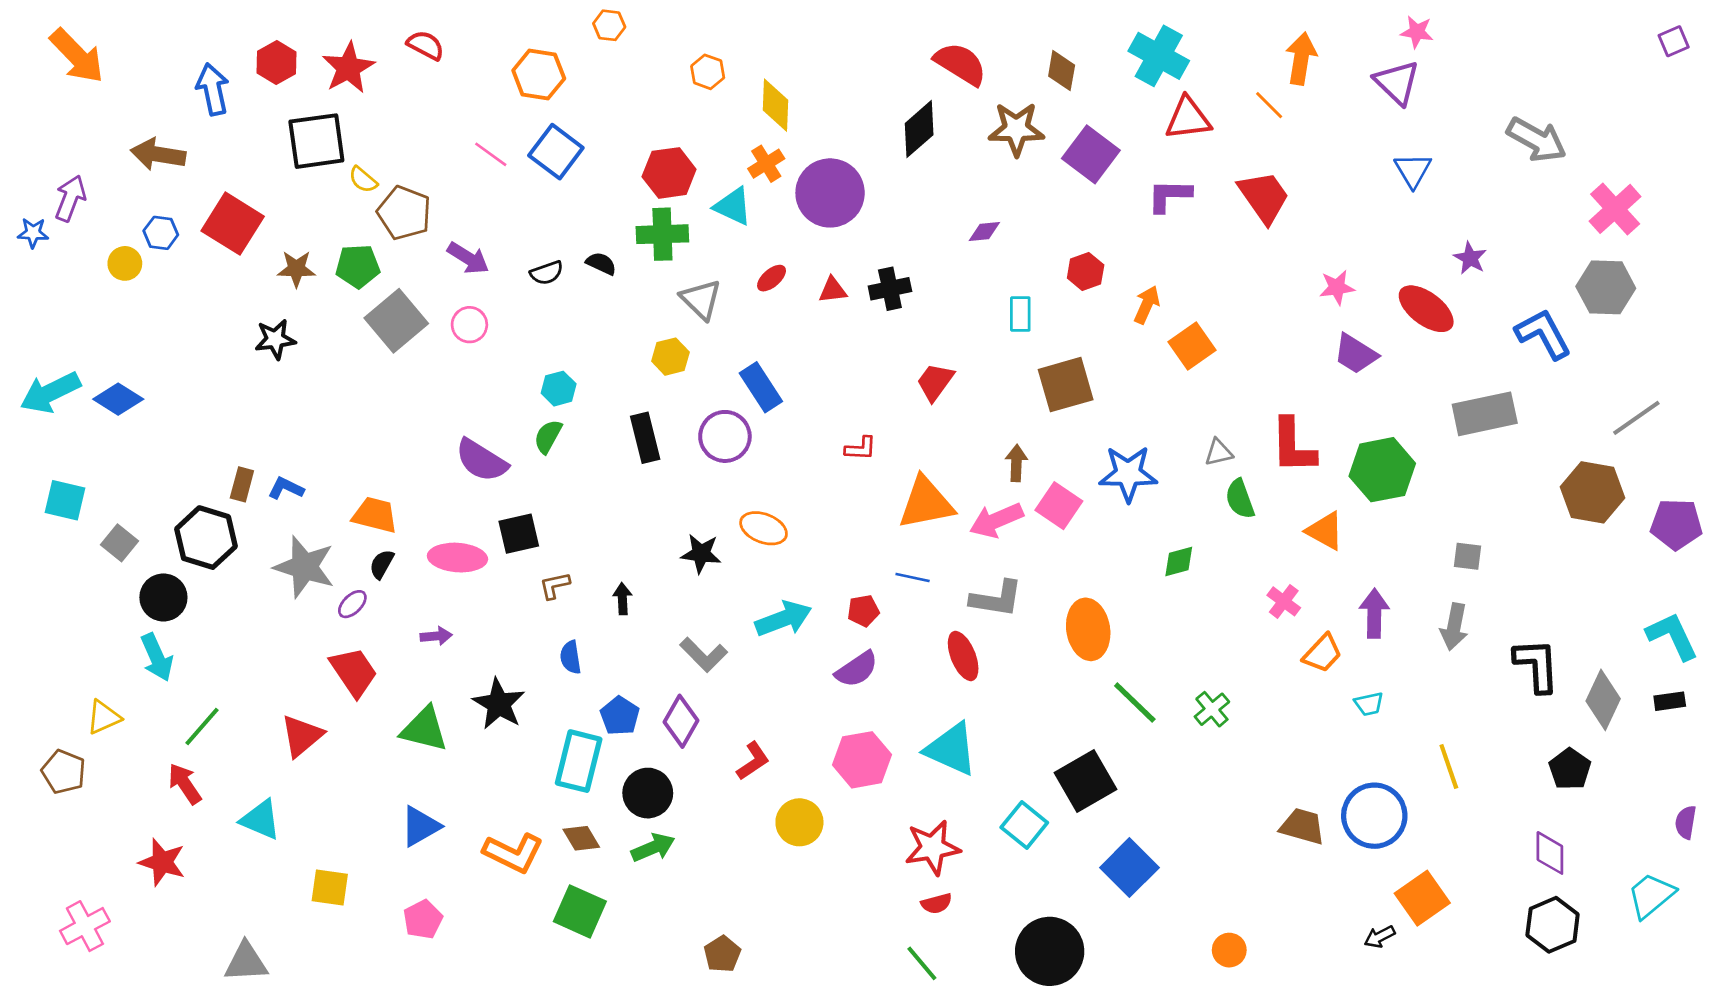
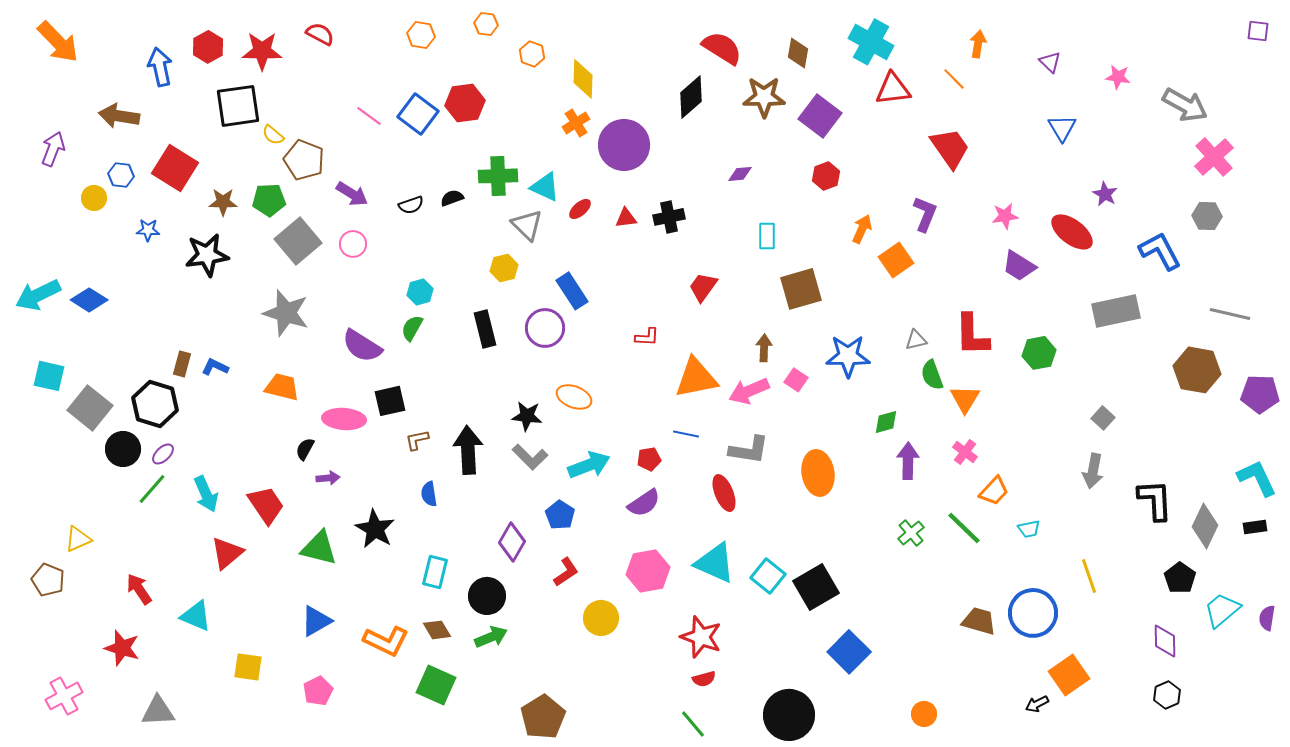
orange hexagon: (609, 25) -> (486, 24), moved
pink star: (1417, 32) -> (1118, 77), moved
purple square: (1674, 41) -> (1258, 31), turned 30
orange arrow: (1301, 59) -> (978, 44), size x0.7
red star: (348, 68) -> (262, 51), turned 30
orange hexagon: (539, 75) -> (421, 35), moved, size x0.7
purple triangle: (1397, 82) -> (1050, 62), size x0.6
gray arrow: (1537, 140) -> (1185, 105), moved
red hexagon: (669, 173) -> (465, 103), moved
purple L-shape: (1169, 196) -> (925, 214), moved, turned 111
cyan triangle: (733, 206) -> (545, 187), moved
blue star: (33, 233) -> (148, 230), moved
black semicircle: (601, 263) -> (452, 198), turned -45
red hexagon: (1086, 271) -> (826, 176), moved
gray hexagon: (1606, 287) -> (1207, 216), size x0.7
black star: (275, 339) -> (207, 255), size x1.4
gray line: (1636, 418) -> (1230, 314), turned 48
green hexagon: (1382, 470) -> (1039, 353), size x0.7
pink square: (1059, 506) -> (796, 380), size x0.7
orange triangle: (1325, 531) -> (965, 399), moved, turned 32
gray square: (120, 543) -> (90, 408), size x1.6
gray square: (1467, 556) -> (1103, 418), turned 35
black semicircle: (382, 564) -> (305, 449), moved
gray star: (304, 567) -> (286, 313), moved
black arrow: (622, 599) -> (468, 450), size x2.0
purple ellipse: (352, 604) -> (163, 454), moved
purple arrow: (1374, 613) -> (908, 461), moved
gray L-shape: (704, 655) -> (530, 457), moved
cyan arrow: (157, 657) -> (206, 494), moved
green line: (1135, 703) -> (964, 528), moved
blue pentagon: (620, 716) -> (560, 515), moved
green line: (202, 727) -> (152, 489), moved
cyan rectangle: (579, 761) -> (435, 572), size x0.7
cyan square: (1024, 825) -> (768, 576), moved
red star: (933, 848) -> (701, 637), turned 30
cyan trapezoid: (1651, 895) -> (1222, 610), moved
black hexagon: (1553, 925) -> (1167, 695), size x0.7
brown pentagon: (722, 954) -> (543, 717), size x1.6
gray triangle: (246, 962) -> (158, 711), moved

